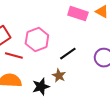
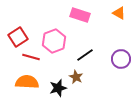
pink rectangle: (78, 14) -> (80, 15), moved

